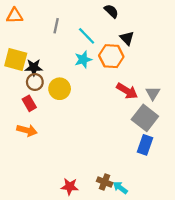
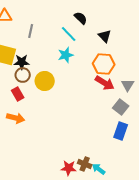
black semicircle: (111, 11) -> (81, 18), moved
gray line: (56, 26) -> (31, 31), moved
orange hexagon: (111, 56) -> (104, 64), moved
gray square: (145, 118) -> (121, 107), size x0.7
red star: (70, 187) -> (69, 168), moved

